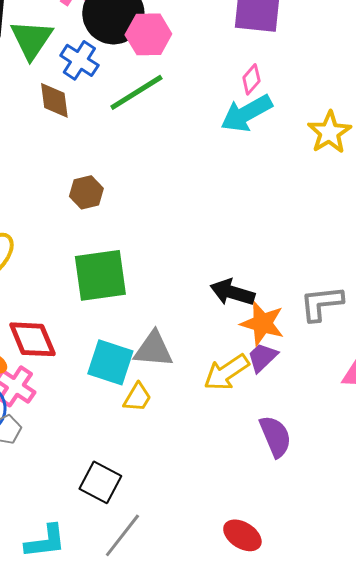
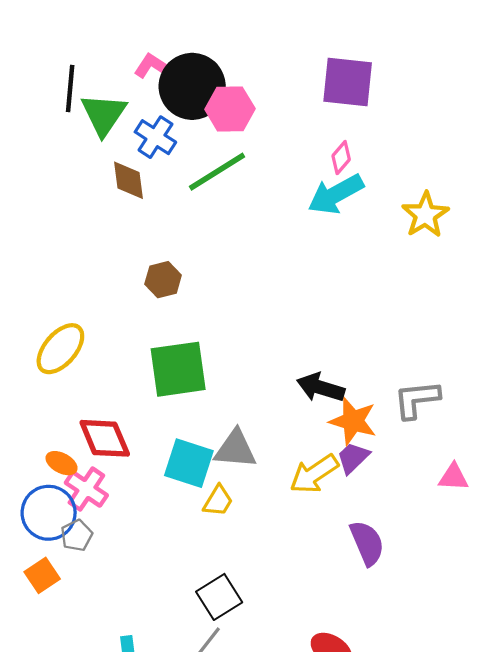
black square: (100, 482) -> (219, 597), moved, turned 30

